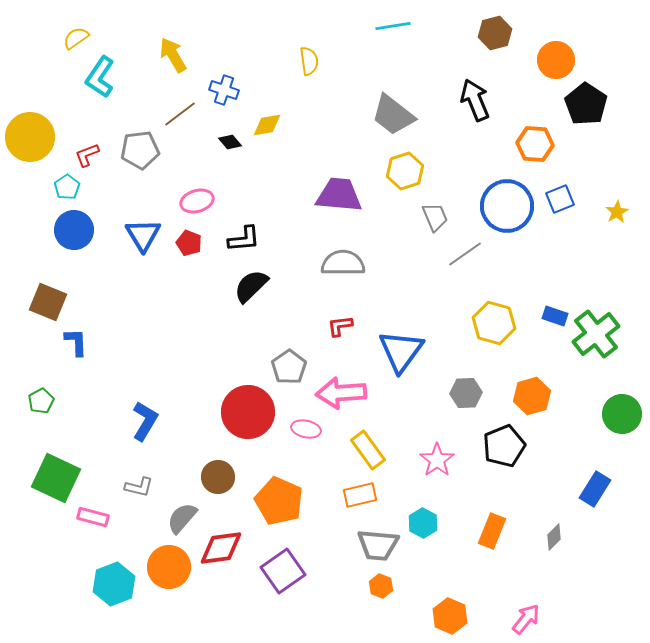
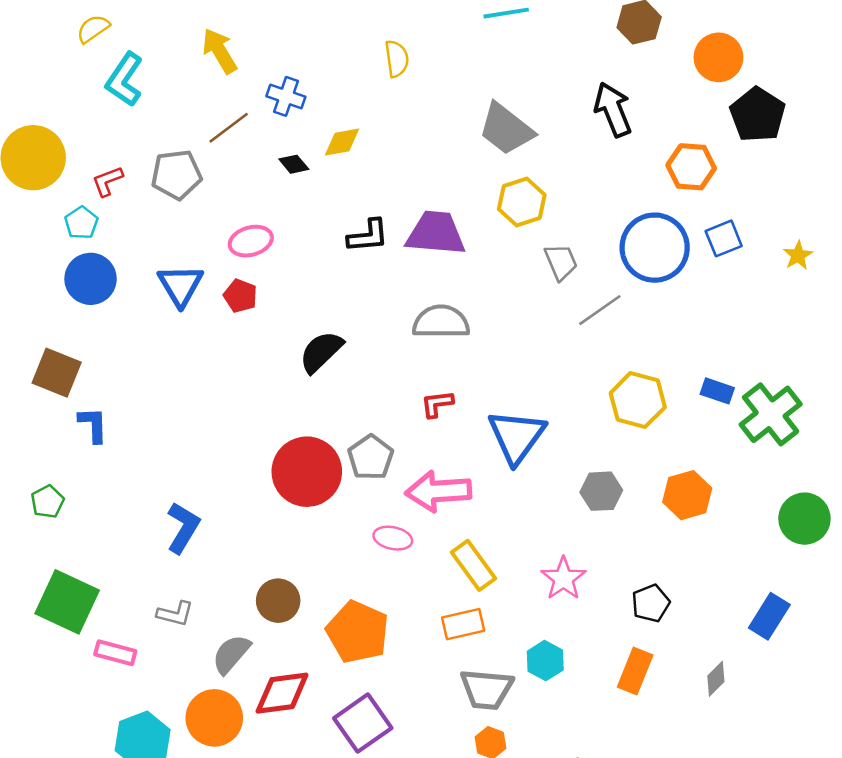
black L-shape: (244, 239) -> (368, 236), moved
red circle: (248, 412) -> (307, 472), moved
black pentagon: (504, 446) -> (651, 603), moved, size x0.7

